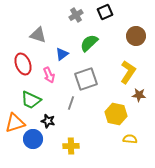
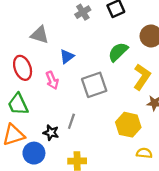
green semicircle: (89, 43) -> (118, 52), moved
green trapezoid: (31, 100) -> (18, 104), moved, turned 40
gray line: (71, 103) -> (71, 121), moved

